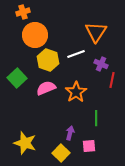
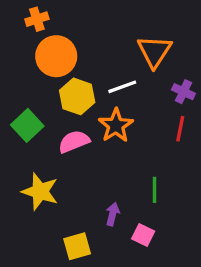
purple cross: (101, 64) -> (183, 92), moved
orange star: (76, 92) -> (116, 125), moved
yellow star: (25, 143) -> (40, 191), moved
pink square: (89, 146) -> (143, 235), turned 32
yellow square: (61, 153) -> (77, 246), moved, turned 30

